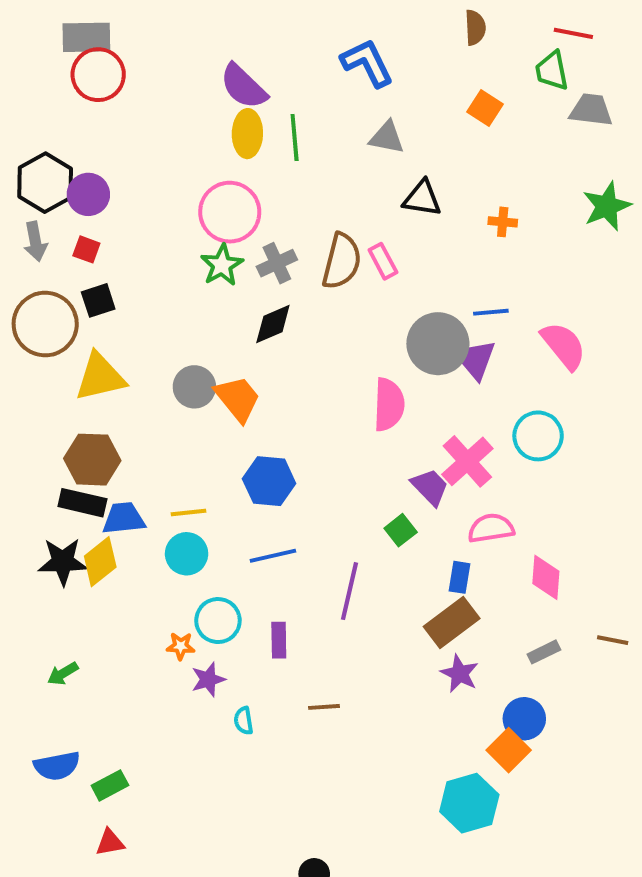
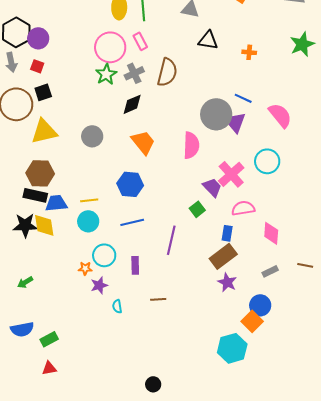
pink rectangle: (383, 261) -> (140, 41), moved
blue line: (491, 312) -> (243, 98), turned 30
orange trapezoid: (238, 399) -> (143, 142), moved
yellow diamond: (100, 562) -> (44, 225), turned -60

